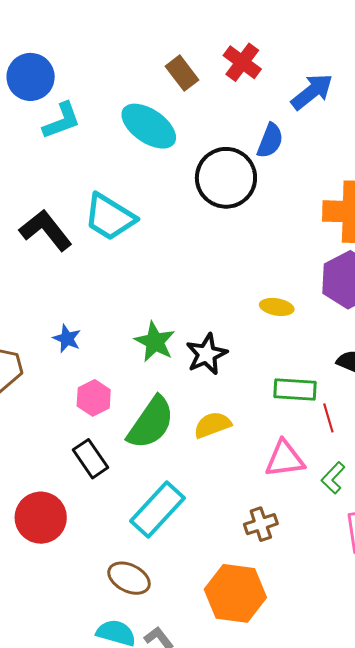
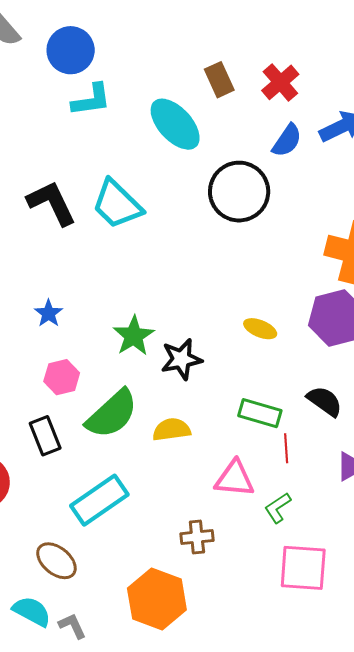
blue semicircle: (270, 141) -> (287, 140), moved

